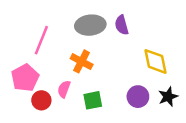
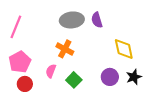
pink line: (41, 40) -> (16, 27), moved
red circle: (41, 100) -> (25, 84), moved
green square: (93, 100) -> (74, 80), turned -35

